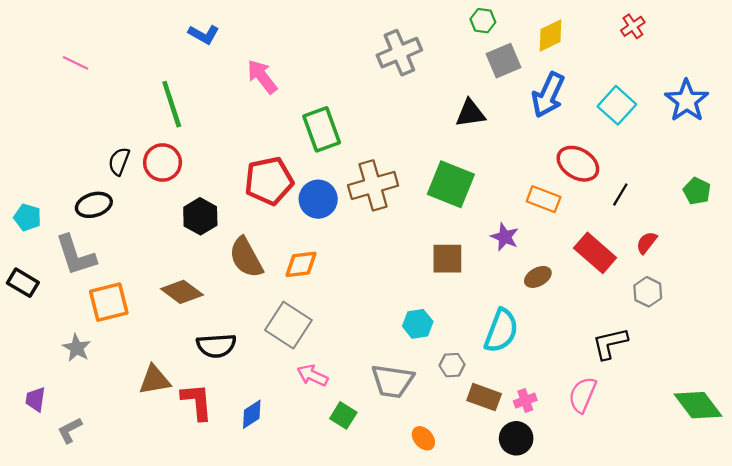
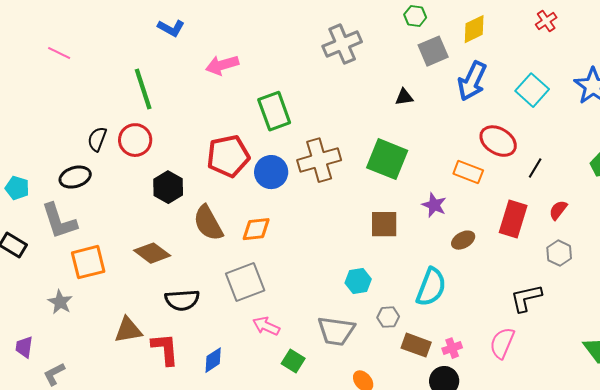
pink arrow: (262, 77) -> (222, 65), turned -68
black triangle: (470, 113) -> (404, 97), size x0.7
red rectangle: (595, 253) -> (513, 219), turned 66
gray square: (288, 325) -> (245, 282), turned 36

